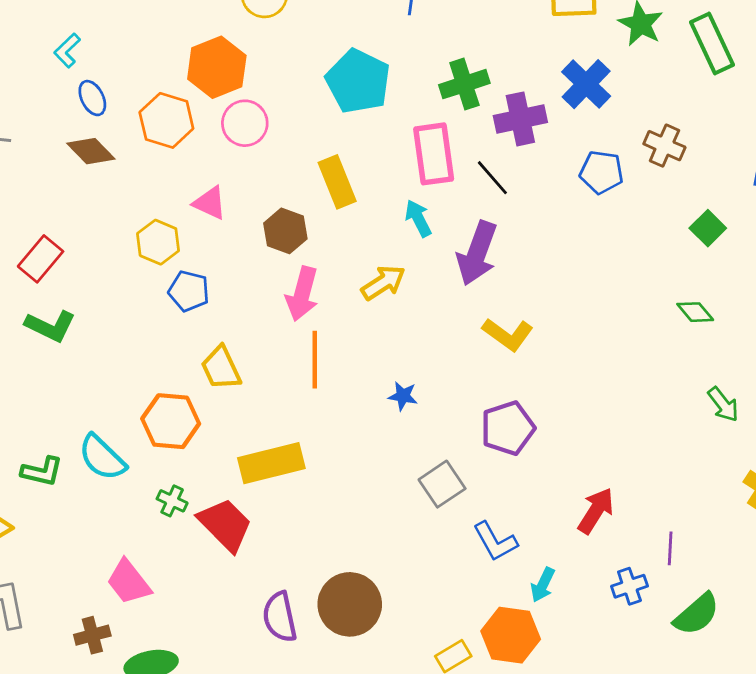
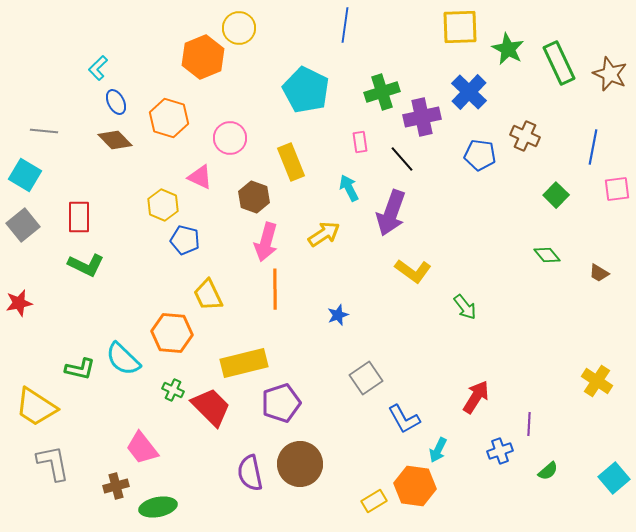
orange hexagon: (217, 67) -> (203, 57), moved
pink circle: (245, 123) -> (230, 138), moved
pink rectangle: (434, 154) -> (360, 142), size x0.5
red rectangle: (41, 259) -> (79, 217), turned -40
blue star: (403, 396) -> (338, 315), turned -30
green arrow: (723, 404) -> (465, 307), moved
purple pentagon: (508, 428) -> (281, 403), moved
green semicircle: (697, 614) -> (548, 471), size x0.6

